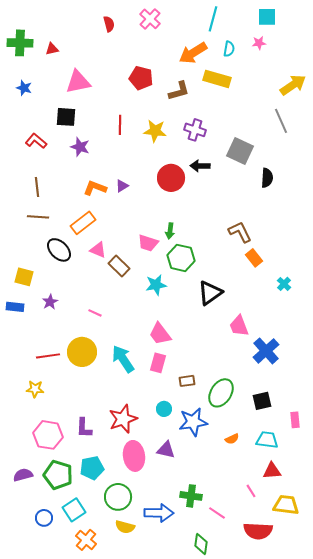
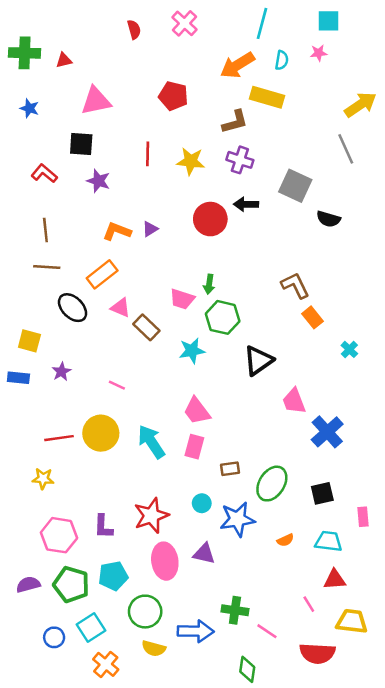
brown L-shape: (179, 91) -> (235, 122), moved
black semicircle: (267, 178) -> (328, 219), turned 102

